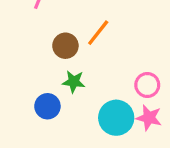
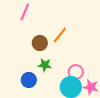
pink circle: (147, 85) -> (76, 72), moved

